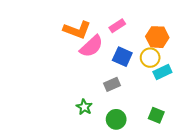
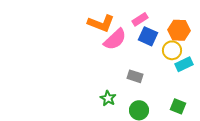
blue square: (122, 57) -> (148, 36), moved
gray rectangle: (112, 84) -> (135, 76), turned 42

